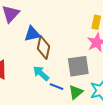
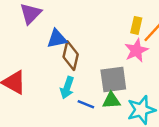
cyan arrow: (41, 73) -> (67, 88), turned -114
green triangle: (76, 92) -> (111, 100), moved, turned 35

